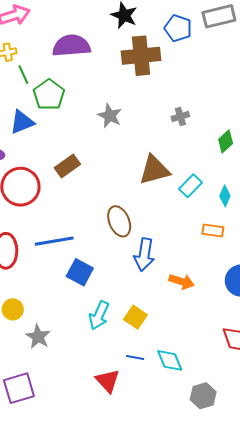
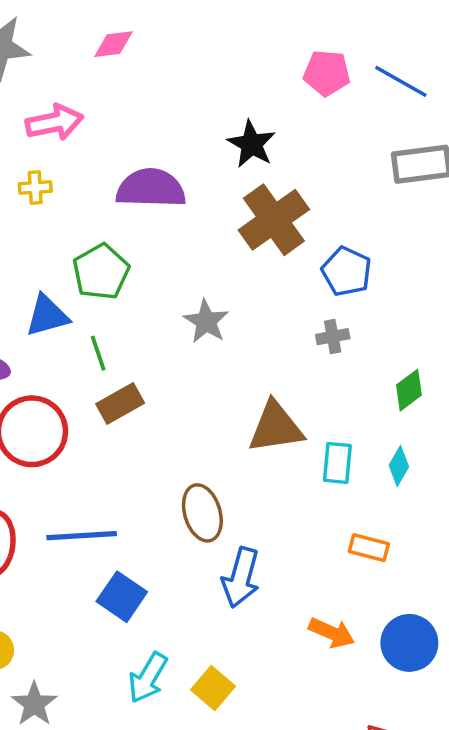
blue pentagon: (178, 28) -> (347, 271), moved
brown cross: (141, 56) -> (274, 220), turned -36
green line: (23, 75) -> (98, 353), moved
cyan rectangle: (191, 186) -> (337, 463), turned -45
cyan diamond: (225, 196) -> (399, 466), moved
orange arrow: (182, 281) -> (332, 633), moved

